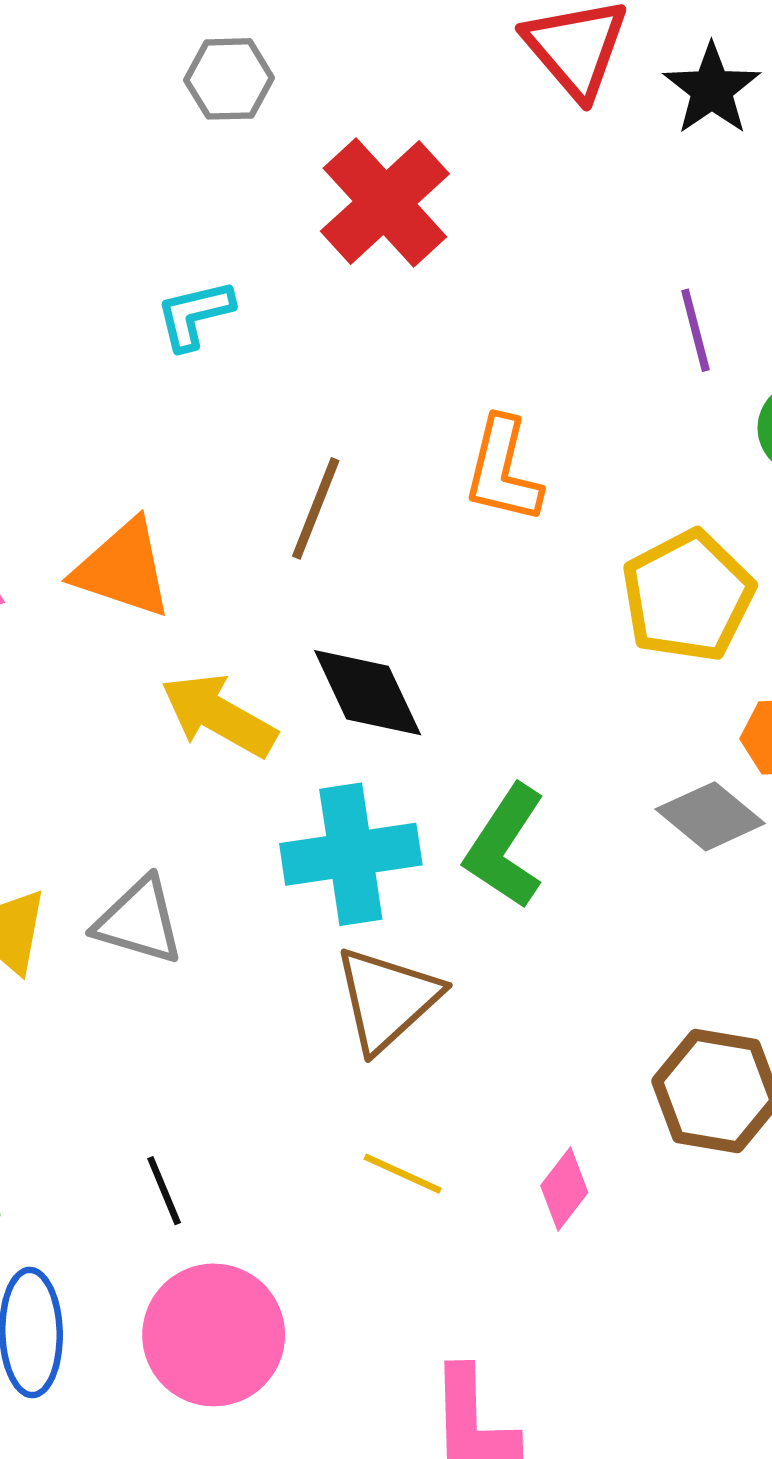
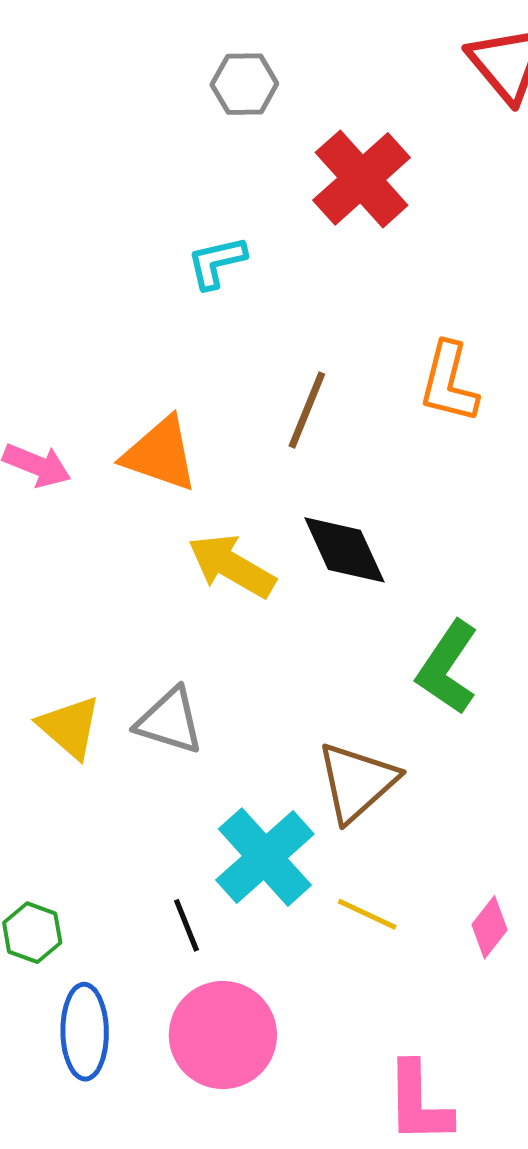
cyan cross: (351, 854) -> (265, 857), moved, turned -34

